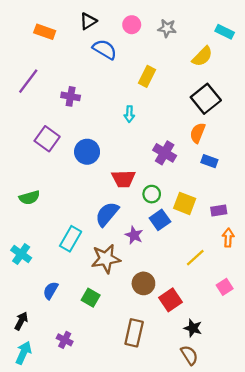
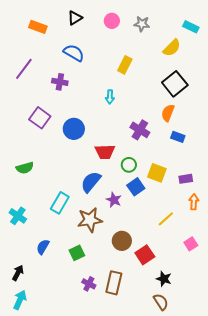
blue semicircle: (105, 49) -> (74, 53), moved
green square: (91, 298) -> (77, 253), turned 35
purple cross: (65, 340) -> (89, 284), moved

